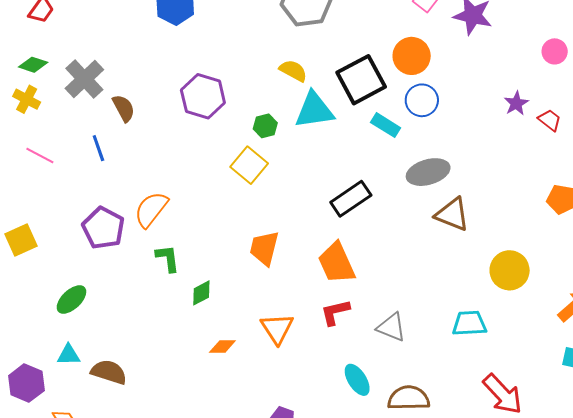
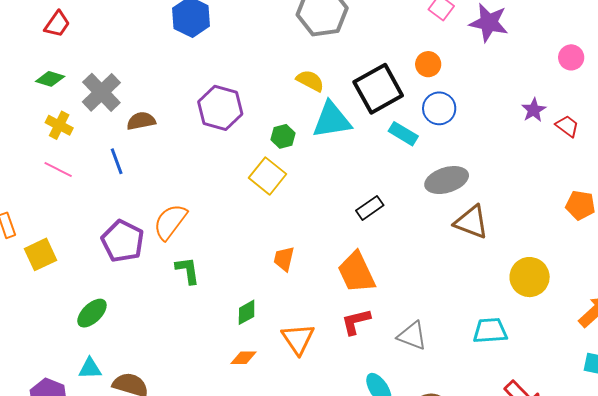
orange circle: (412, 56) -> (428, 64), size x0.7
yellow cross: (27, 99) -> (59, 125), moved
brown semicircle: (124, 108) -> (141, 121), turned -72
black rectangle: (351, 199) -> (370, 208), size x0.7
orange trapezoid: (264, 248) -> (284, 259), size x0.7
green diamond: (201, 293) -> (247, 312), moved

